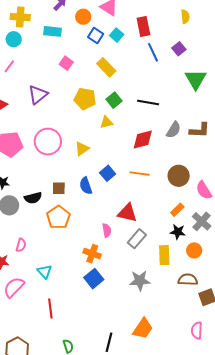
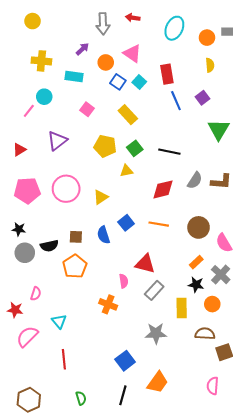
cyan circle: (14, 39) -> (44, 97), moved
blue square: (94, 279) -> (125, 361), moved

